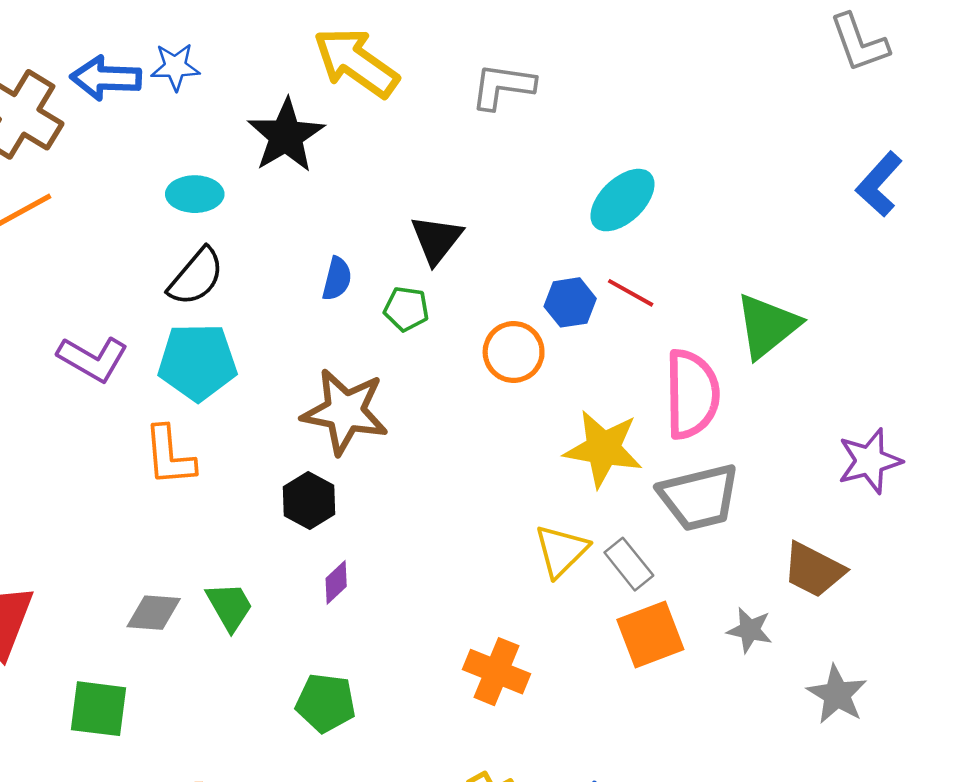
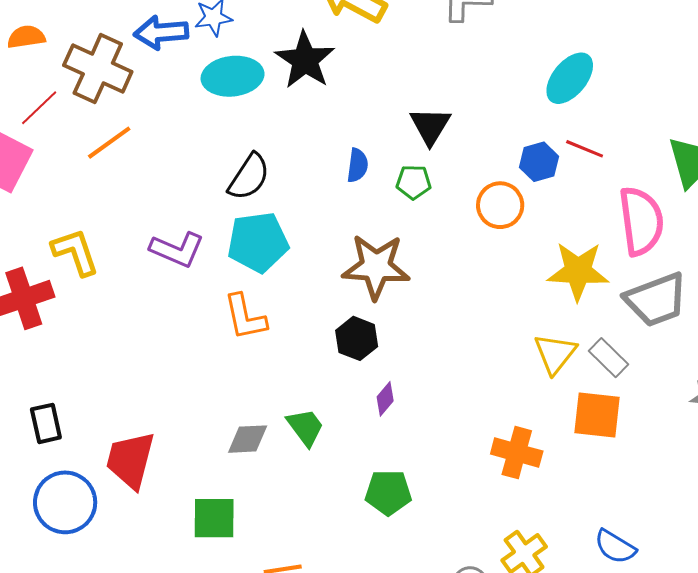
cyan ellipse: (195, 194) -> (233, 76), moved, size x1.4
orange square: (650, 634) -> (597, 415), moved, turned 34

